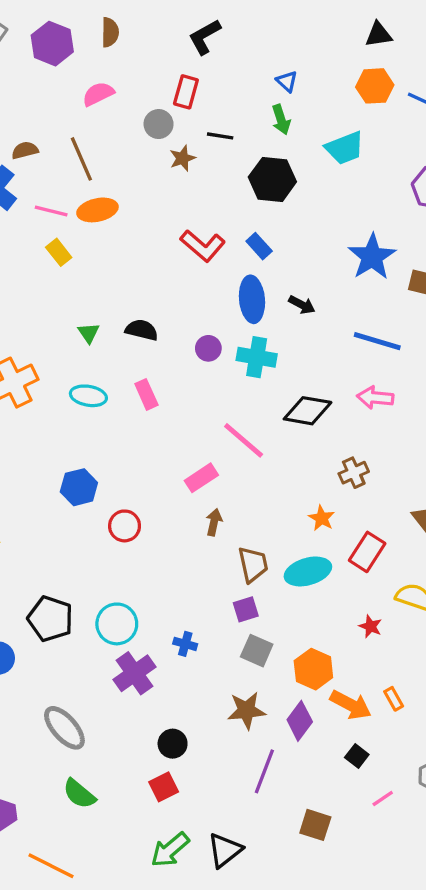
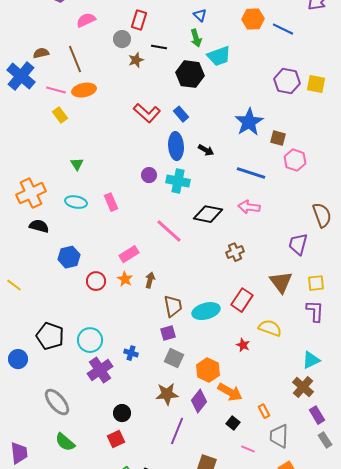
cyan trapezoid: (345, 148) -> (219, 56), moved
black semicircle: (142, 330) -> (39, 226), moved
pink rectangle: (201, 478) -> (129, 254), moved
orange star: (322, 518) -> (125, 279), moved
orange rectangle: (394, 699) -> (264, 411), moved
pink line: (383, 799) -> (248, 449), turned 56

